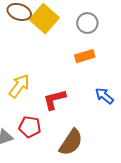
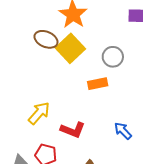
orange rectangle: (85, 56) -> (98, 84), moved
red L-shape: (54, 99) -> (73, 130), turned -150

